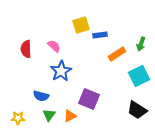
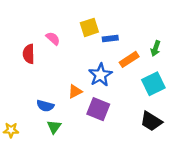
pink semicircle: (54, 46) -> (53, 38), moved
blue star: (61, 71) -> (100, 75), moved
orange triangle: (70, 116) -> (75, 91), moved
yellow star: (18, 118) -> (11, 130), moved

